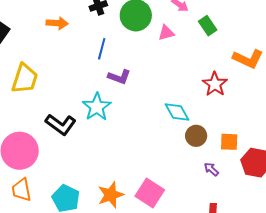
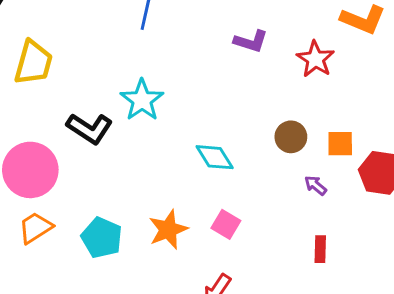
purple L-shape: (119, 77) -> (251, 41), moved
cyan diamond: (177, 112) -> (215, 157), moved
orange trapezoid: (21, 190) -> (36, 228), turned 70
pink square: (150, 193) -> (226, 224), size x0.7

